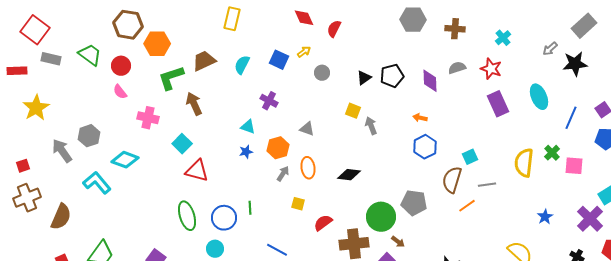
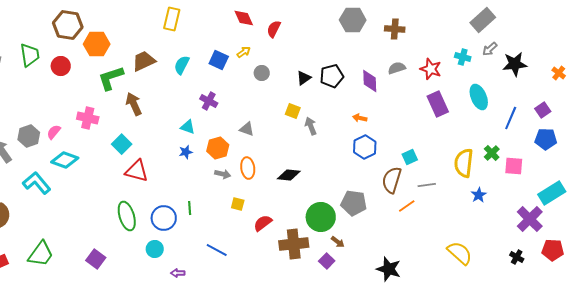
gray rectangle: (584, 26) -> (483, 20), moved
cyan cross: (503, 38) -> (463, 57), moved, turned -35
green trapezoid: (90, 55) -> (30, 55), turned 45
pink semicircle: (120, 92) -> (54, 132), moved, turned 77
gray arrow: (283, 174) -> (223, 174), turned 70
blue star: (545, 217) -> (479, 195), moved

